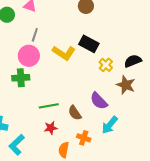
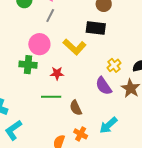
gray line: (35, 35) -> (50, 16), moved
black rectangle: (89, 44) -> (96, 28), moved, turned -30
purple semicircle: (99, 101) -> (104, 86), moved
red star: (51, 128) -> (57, 73), moved

